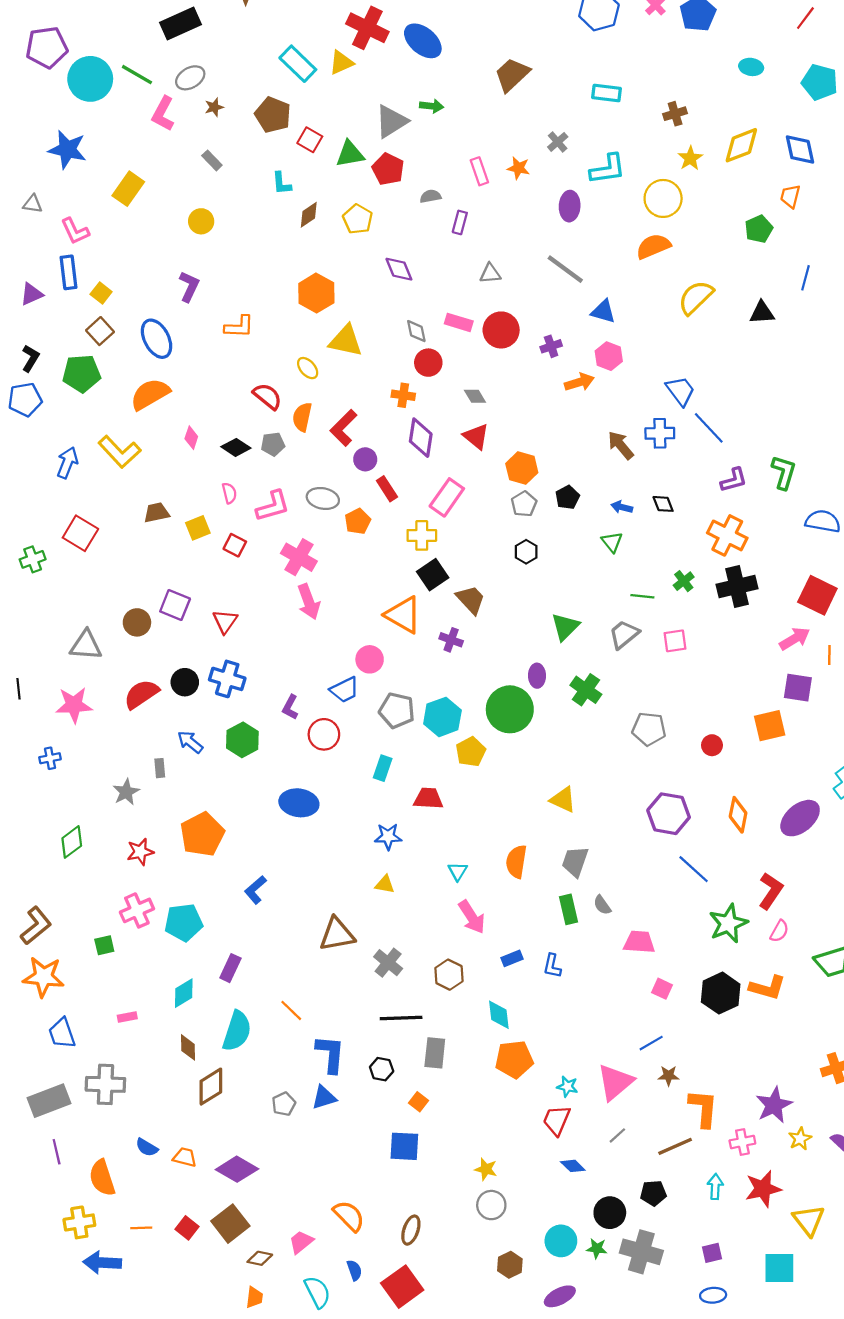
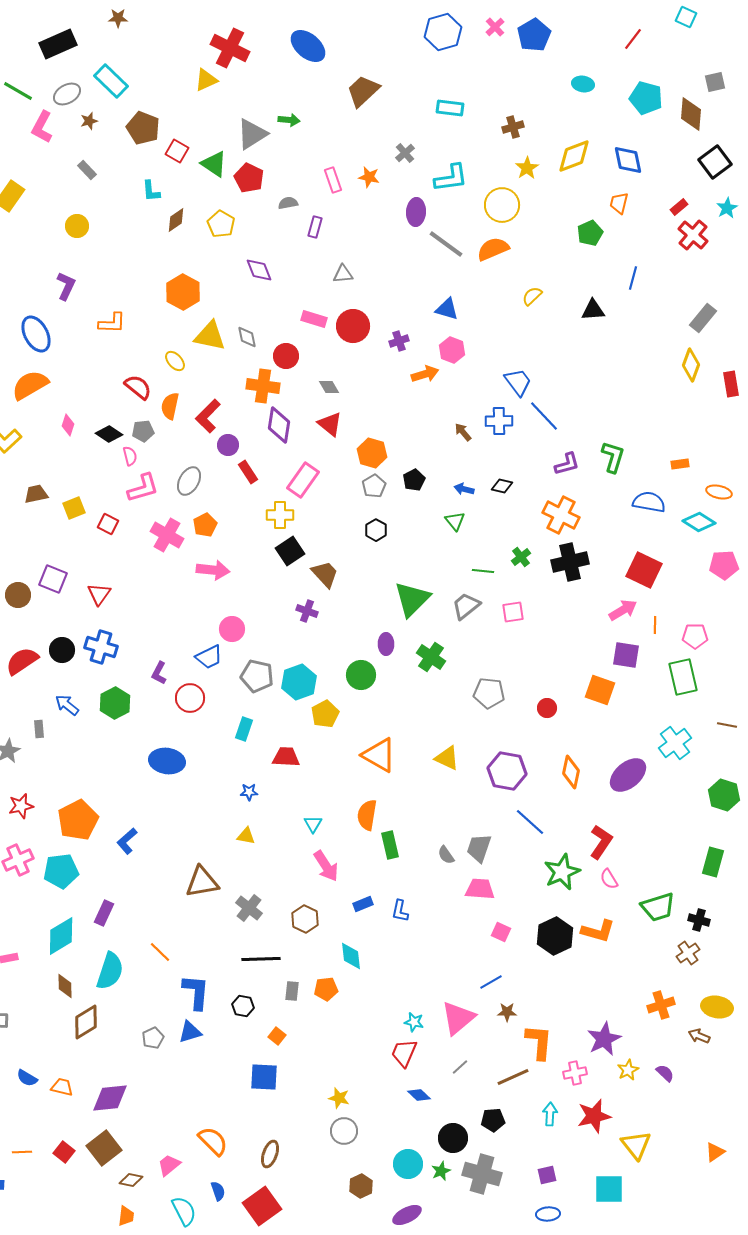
blue ellipse: (423, 41) -> (308, 46), moved
cyan rectangle: (298, 64) -> (111, 81), moved
green triangle: (350, 154) -> (214, 164), turned 44
gray line: (565, 269) -> (446, 244), moved
yellow semicircle: (696, 297) -> (532, 296), size x0.6
gray diamond: (416, 331) -> (247, 337), moved
orange cross: (403, 395) -> (263, 386), size x1.5
brown arrow: (621, 445) -> (463, 432), size x0.7
pink semicircle: (229, 493) -> (130, 456), moved
gray ellipse: (323, 498) -> (189, 481), turned -72
black diamond: (663, 504) -> (502, 486), turned -55
orange pentagon: (358, 521) -> (205, 525), moved
pink arrow: (309, 602) -> (213, 570), moved, turned -64
orange triangle: (403, 615) -> (379, 755), moved
green triangle: (565, 627) -> (412, 599), size x1.4
green circle: (510, 709) -> (361, 675), size x0.7
orange square: (770, 726) -> (600, 690), turned 32
yellow triangle: (563, 800) -> (447, 758), moved
orange pentagon: (202, 834) -> (78, 820), moved
blue star: (388, 837) -> (249, 792), size x0.7
gray trapezoid: (575, 862) -> (479, 848), moved
green rectangle: (569, 909) -> (390, 845), moved
pink semicircle: (779, 931) -> (609, 879), turned 120
cyan diamond: (184, 993) -> (61, 936), size x1.4
gray rectangle: (435, 1053) -> (292, 991), size x0.7
orange pentagon: (514, 1059) -> (326, 989), moved, size x0.7
purple diamond: (237, 1169) -> (110, 1098), turned -36
green star: (597, 1249) -> (441, 1171), turned -30

